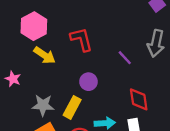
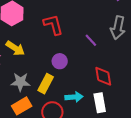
yellow arrow: (45, 55) -> (15, 48), moved

